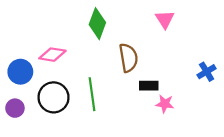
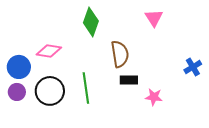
black rectangle: (149, 86) -> (129, 80), moved
purple circle: (15, 108) -> (17, 92), moved

